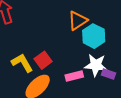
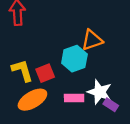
cyan hexagon: (94, 36) -> (74, 59), moved

